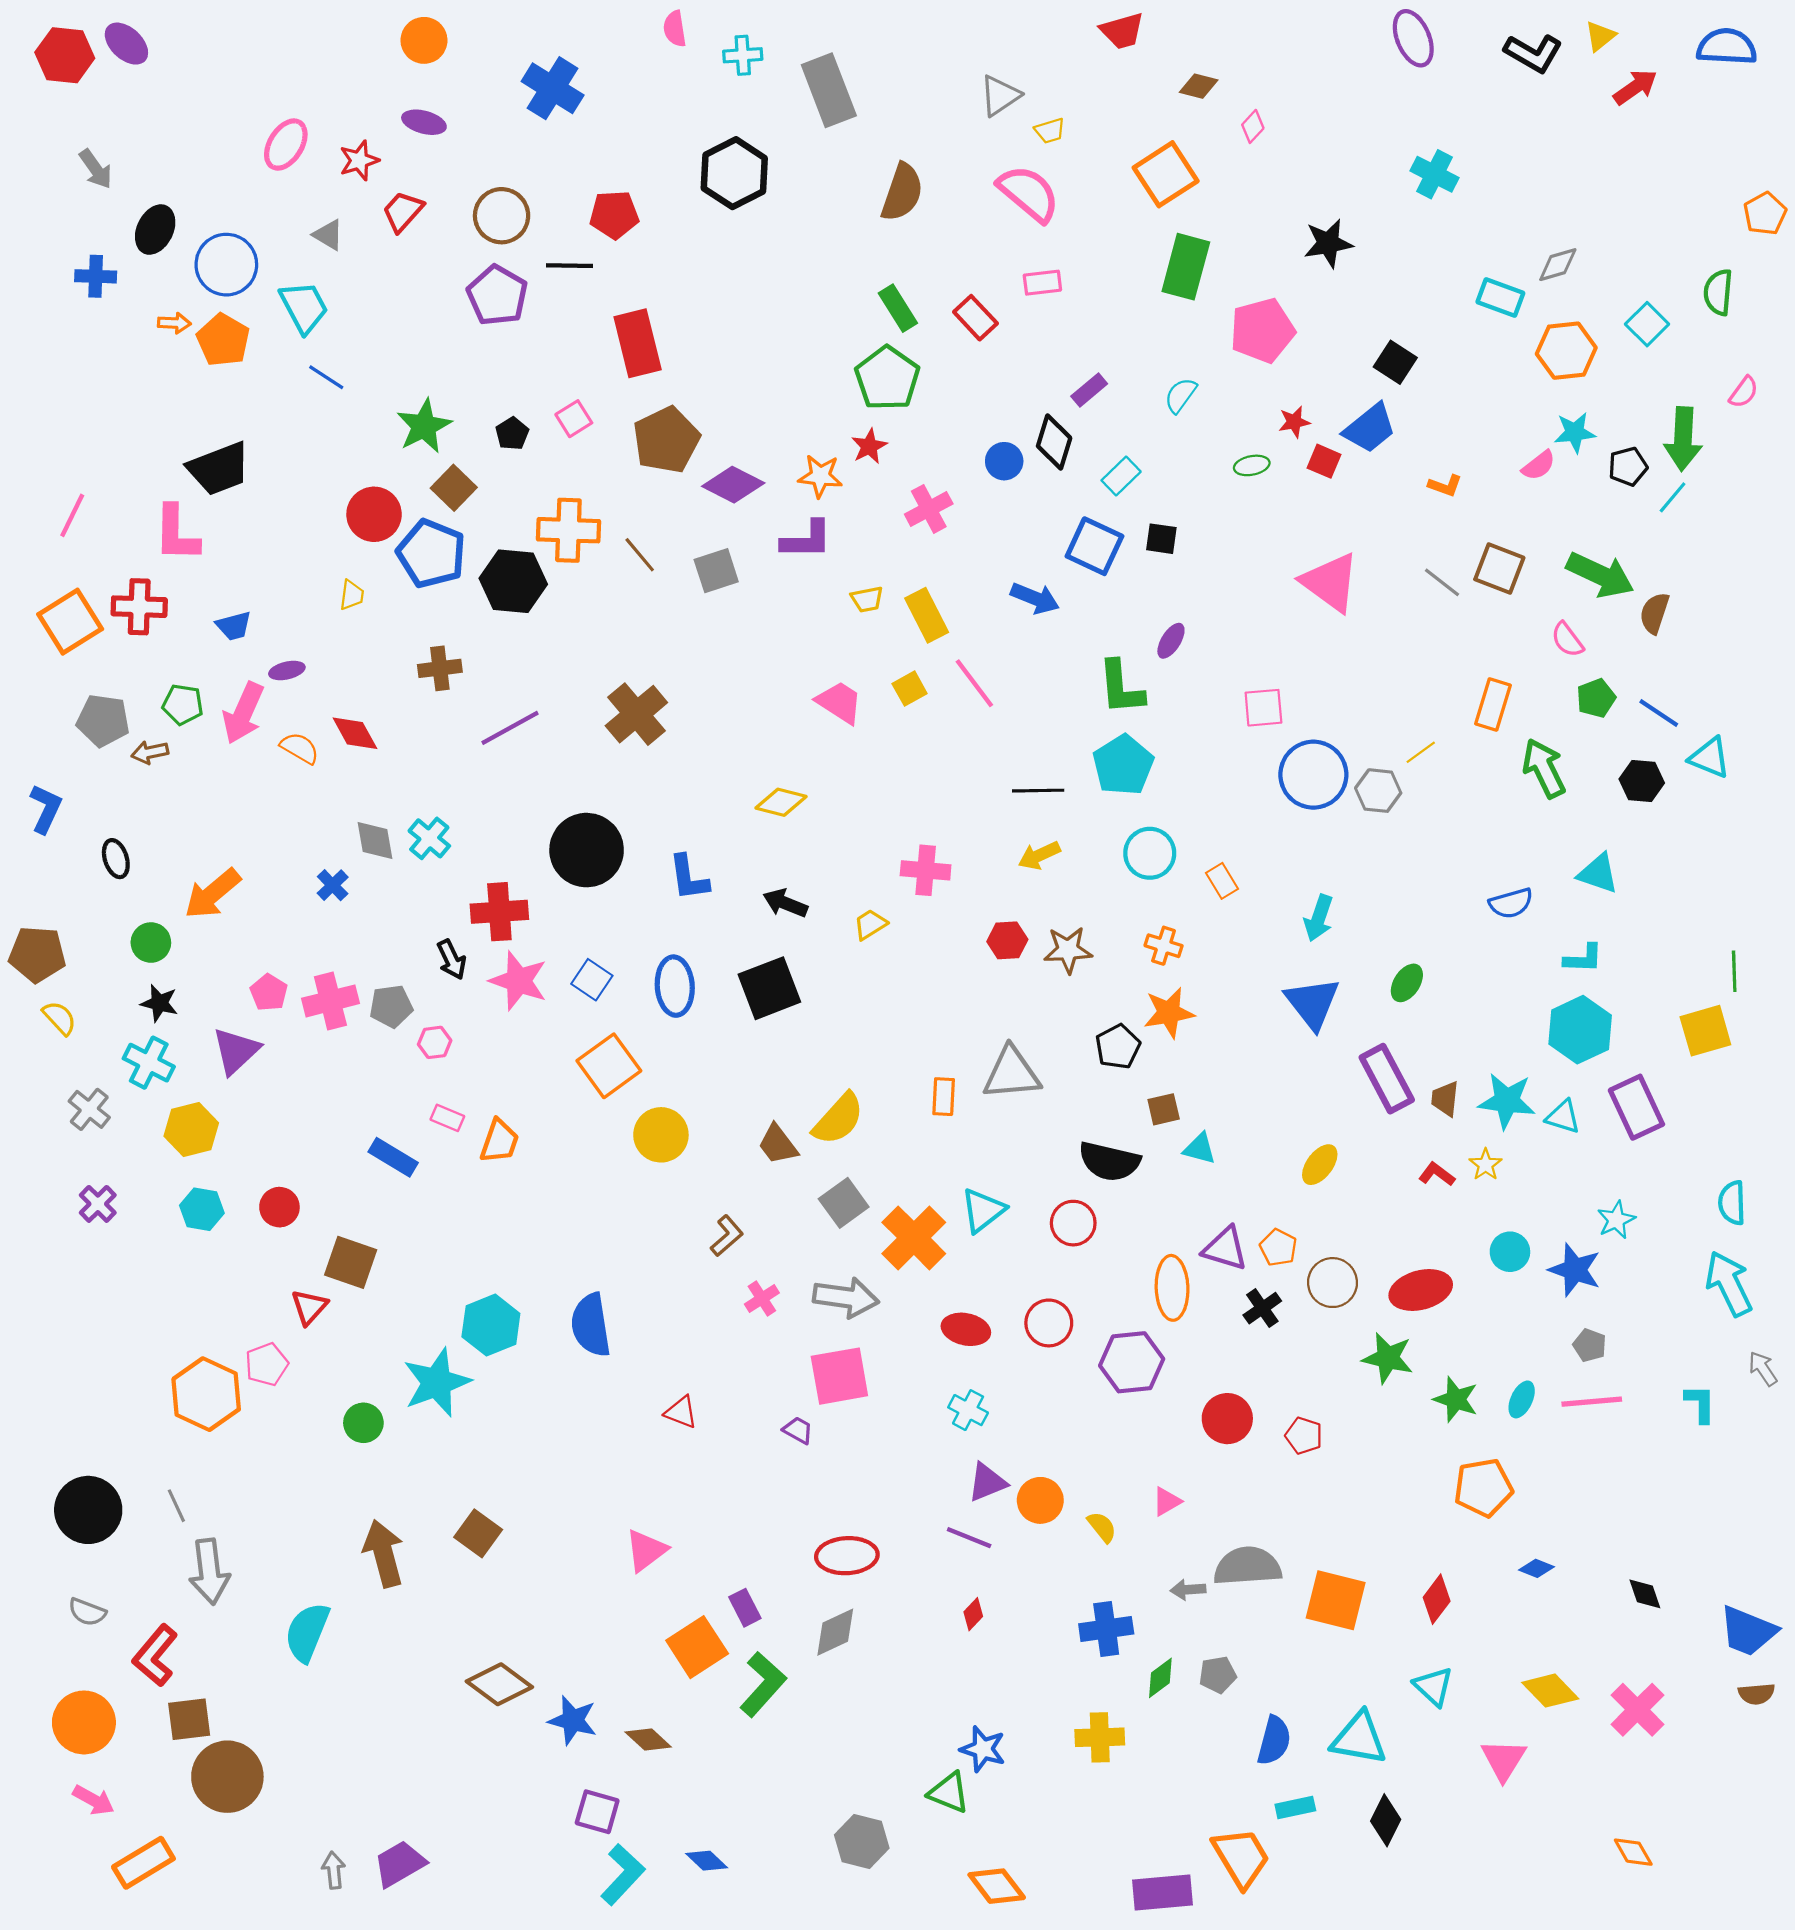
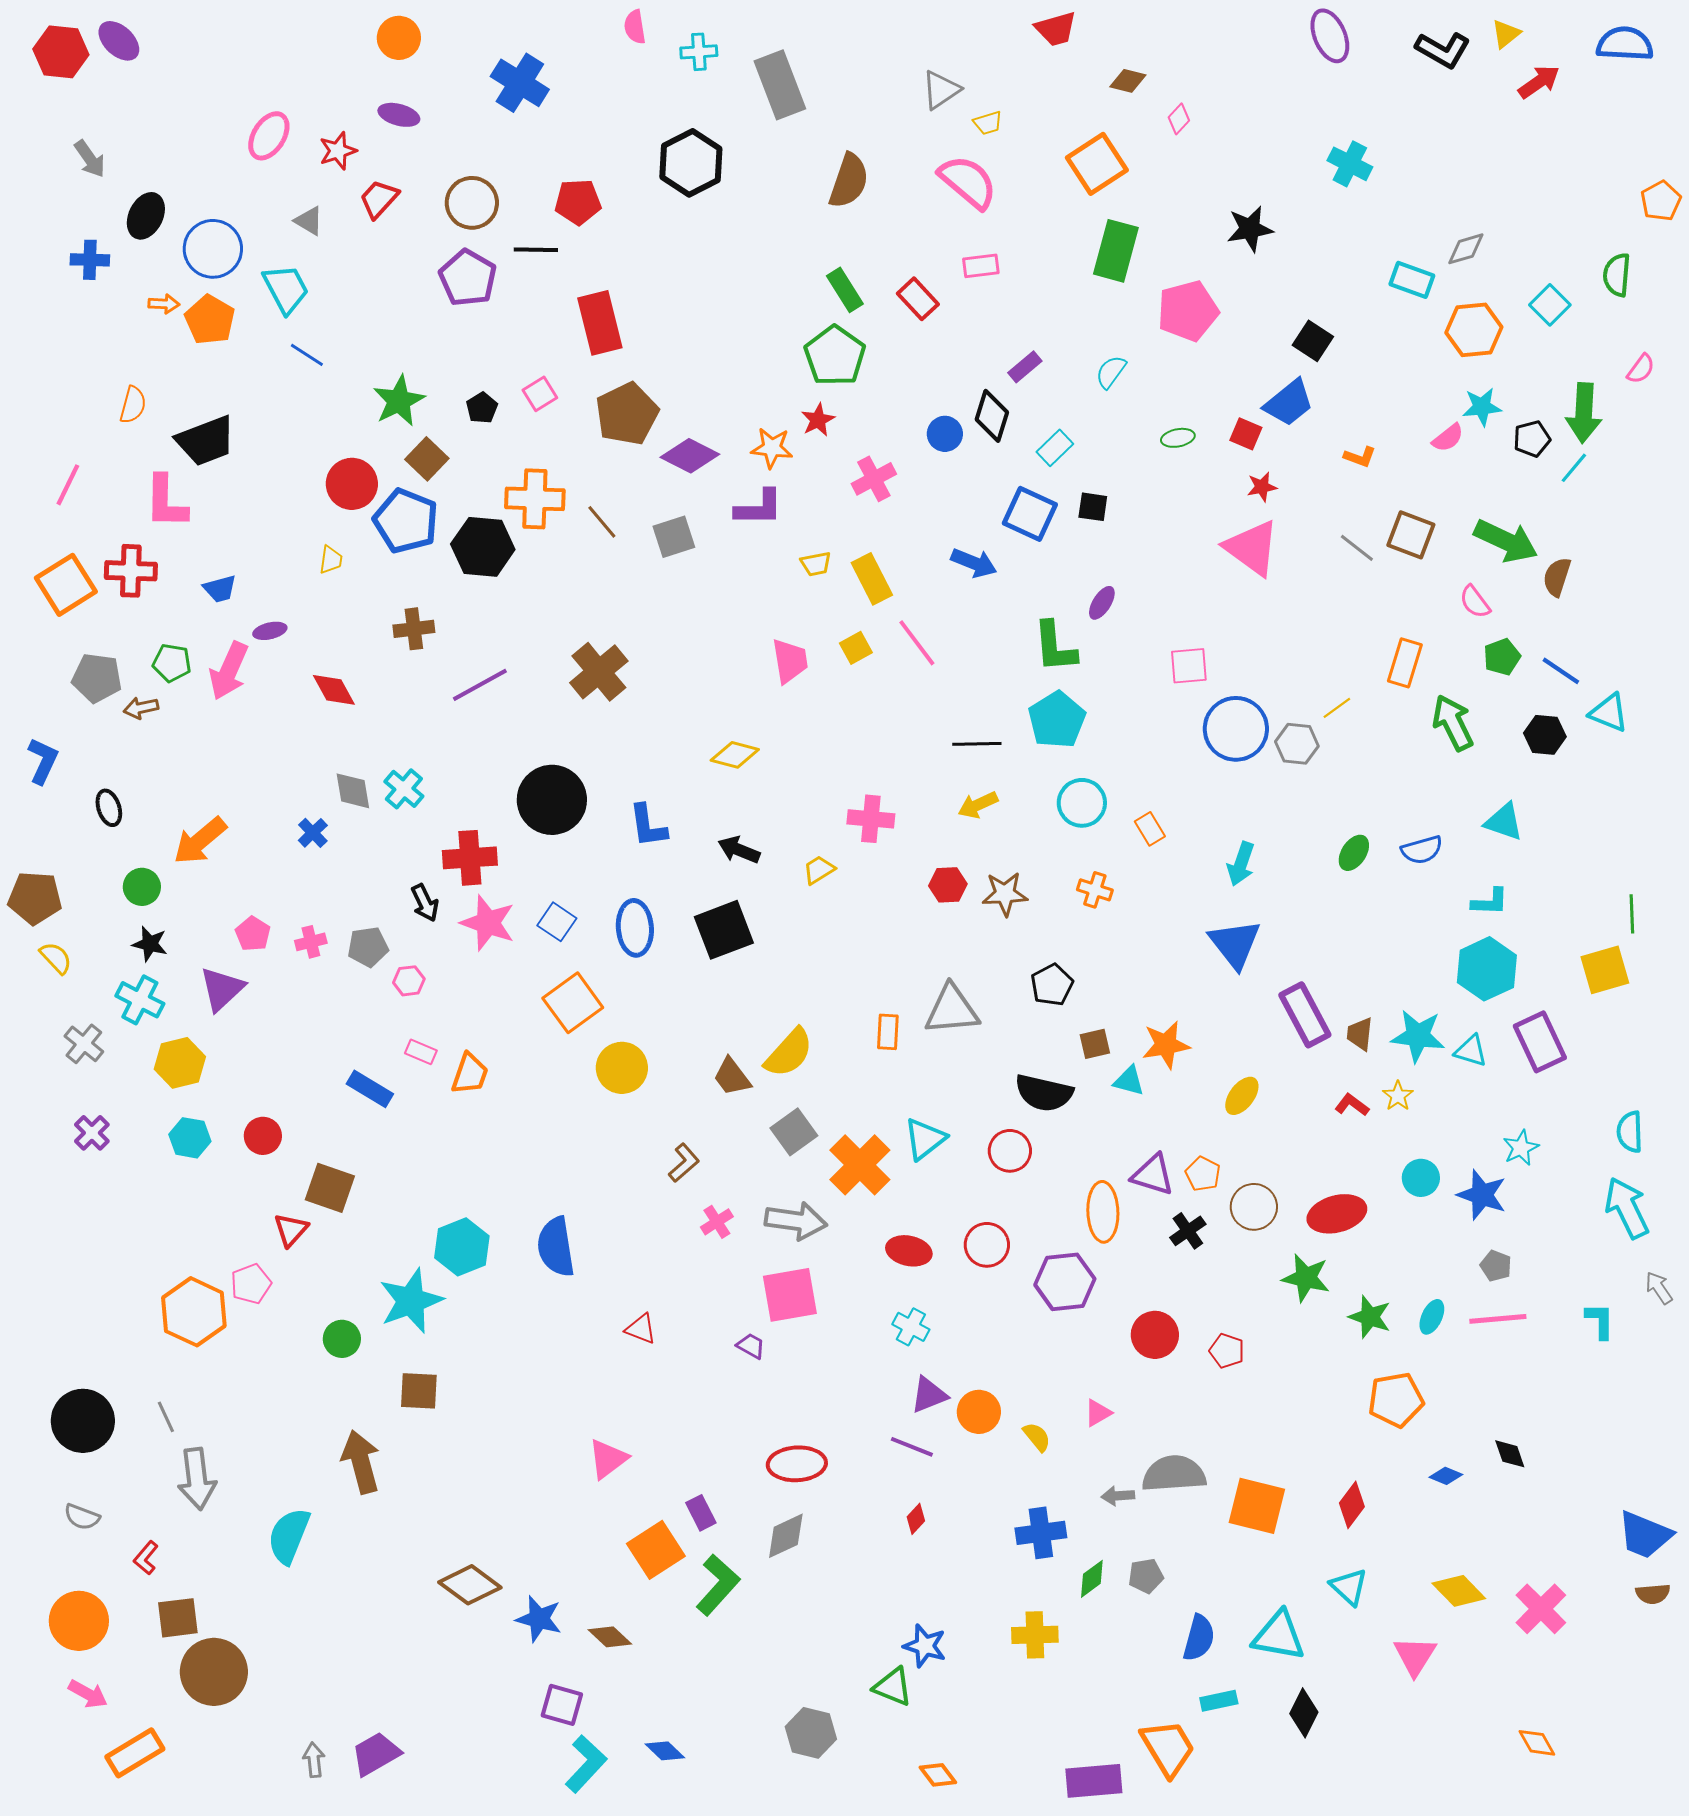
red star: (1294, 422) -> (1262, 487), moved
pink trapezoid: (839, 702) -> (790, 661), turned 48
orange semicircle: (300, 748) -> (133, 405), moved, turned 75
green ellipse: (1407, 983) -> (1354, 853), moved
pink cross: (330, 1001) -> (311, 942), size x0.6
orange star: (1169, 1013) -> (1166, 1045), moved
brown square: (478, 1533) -> (419, 1391), moved, turned -33
black diamond: (1645, 1594) -> (1510, 1454), moved
red L-shape: (155, 1656) -> (146, 1558), size x0.6
orange diamond: (997, 1886) -> (938, 1775), size x0.7

